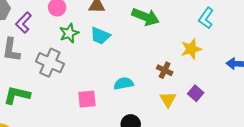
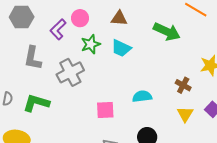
purple L-shape: (24, 23) -> (58, 29), moved
gray cross: (50, 63) -> (70, 72), turned 36

